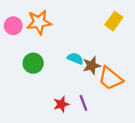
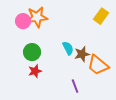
pink circle: (13, 26) -> (23, 21), moved
cyan semicircle: (75, 59) -> (68, 48), turned 40
red star: (61, 104) -> (35, 71), moved

